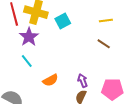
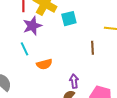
brown line: (104, 44) -> (93, 48), moved, turned 40
orange semicircle: (50, 80) -> (44, 64), moved

